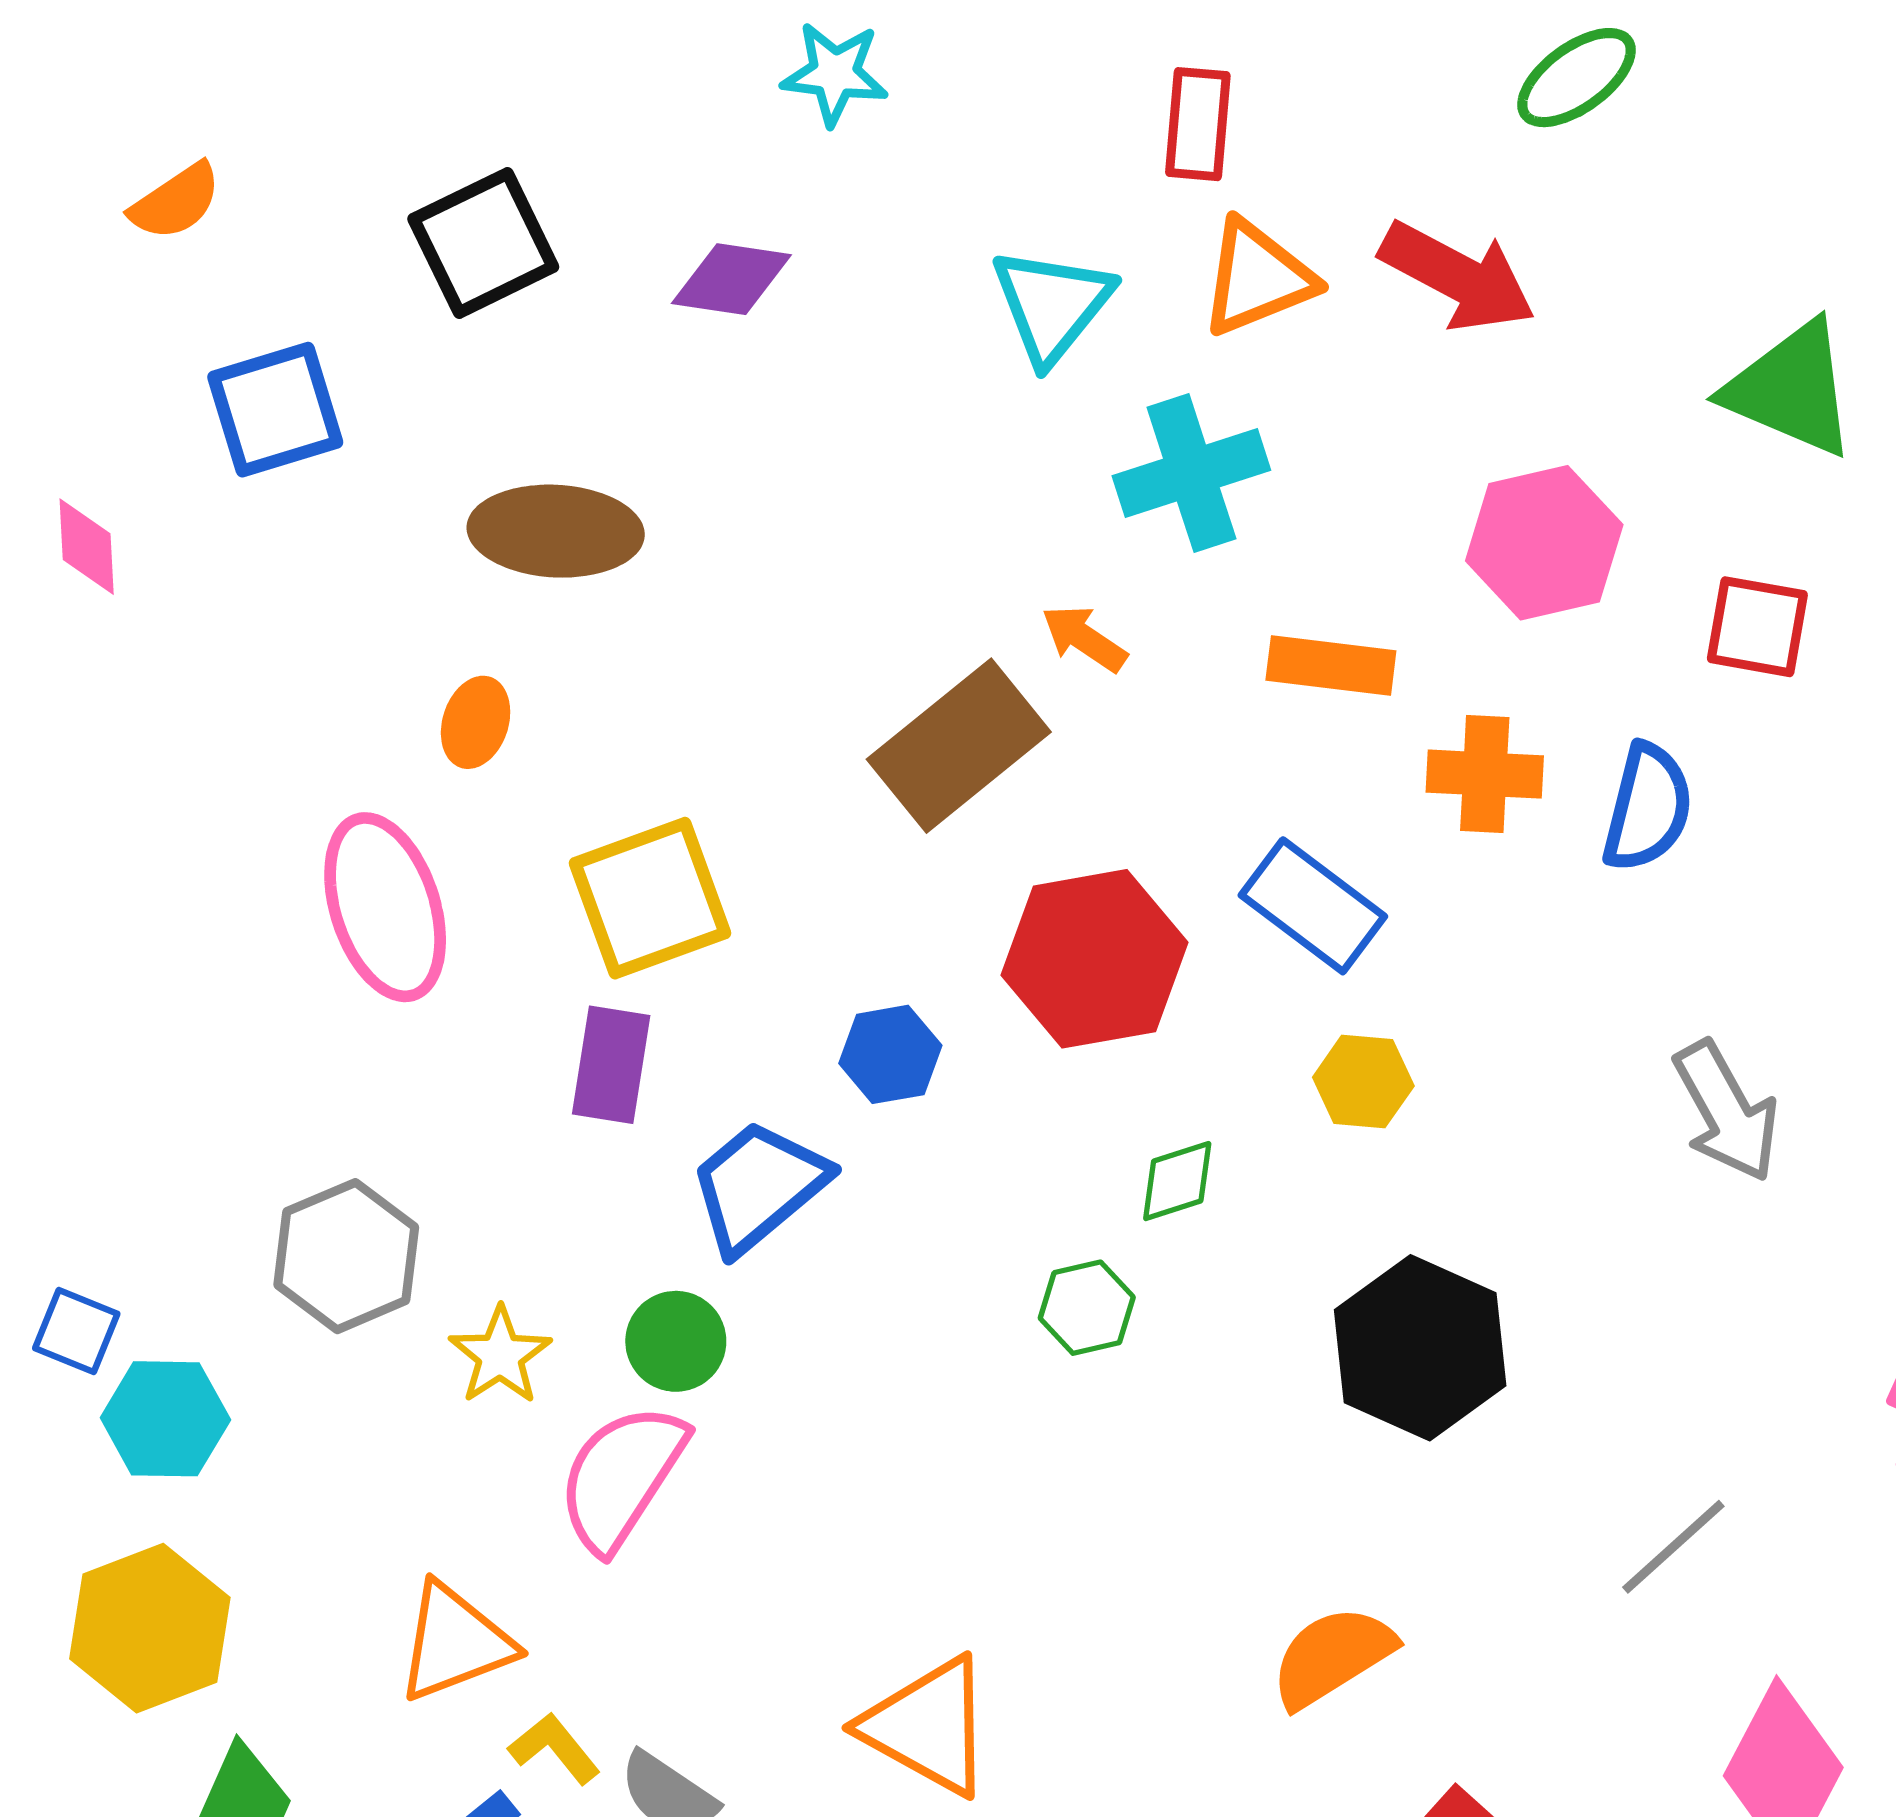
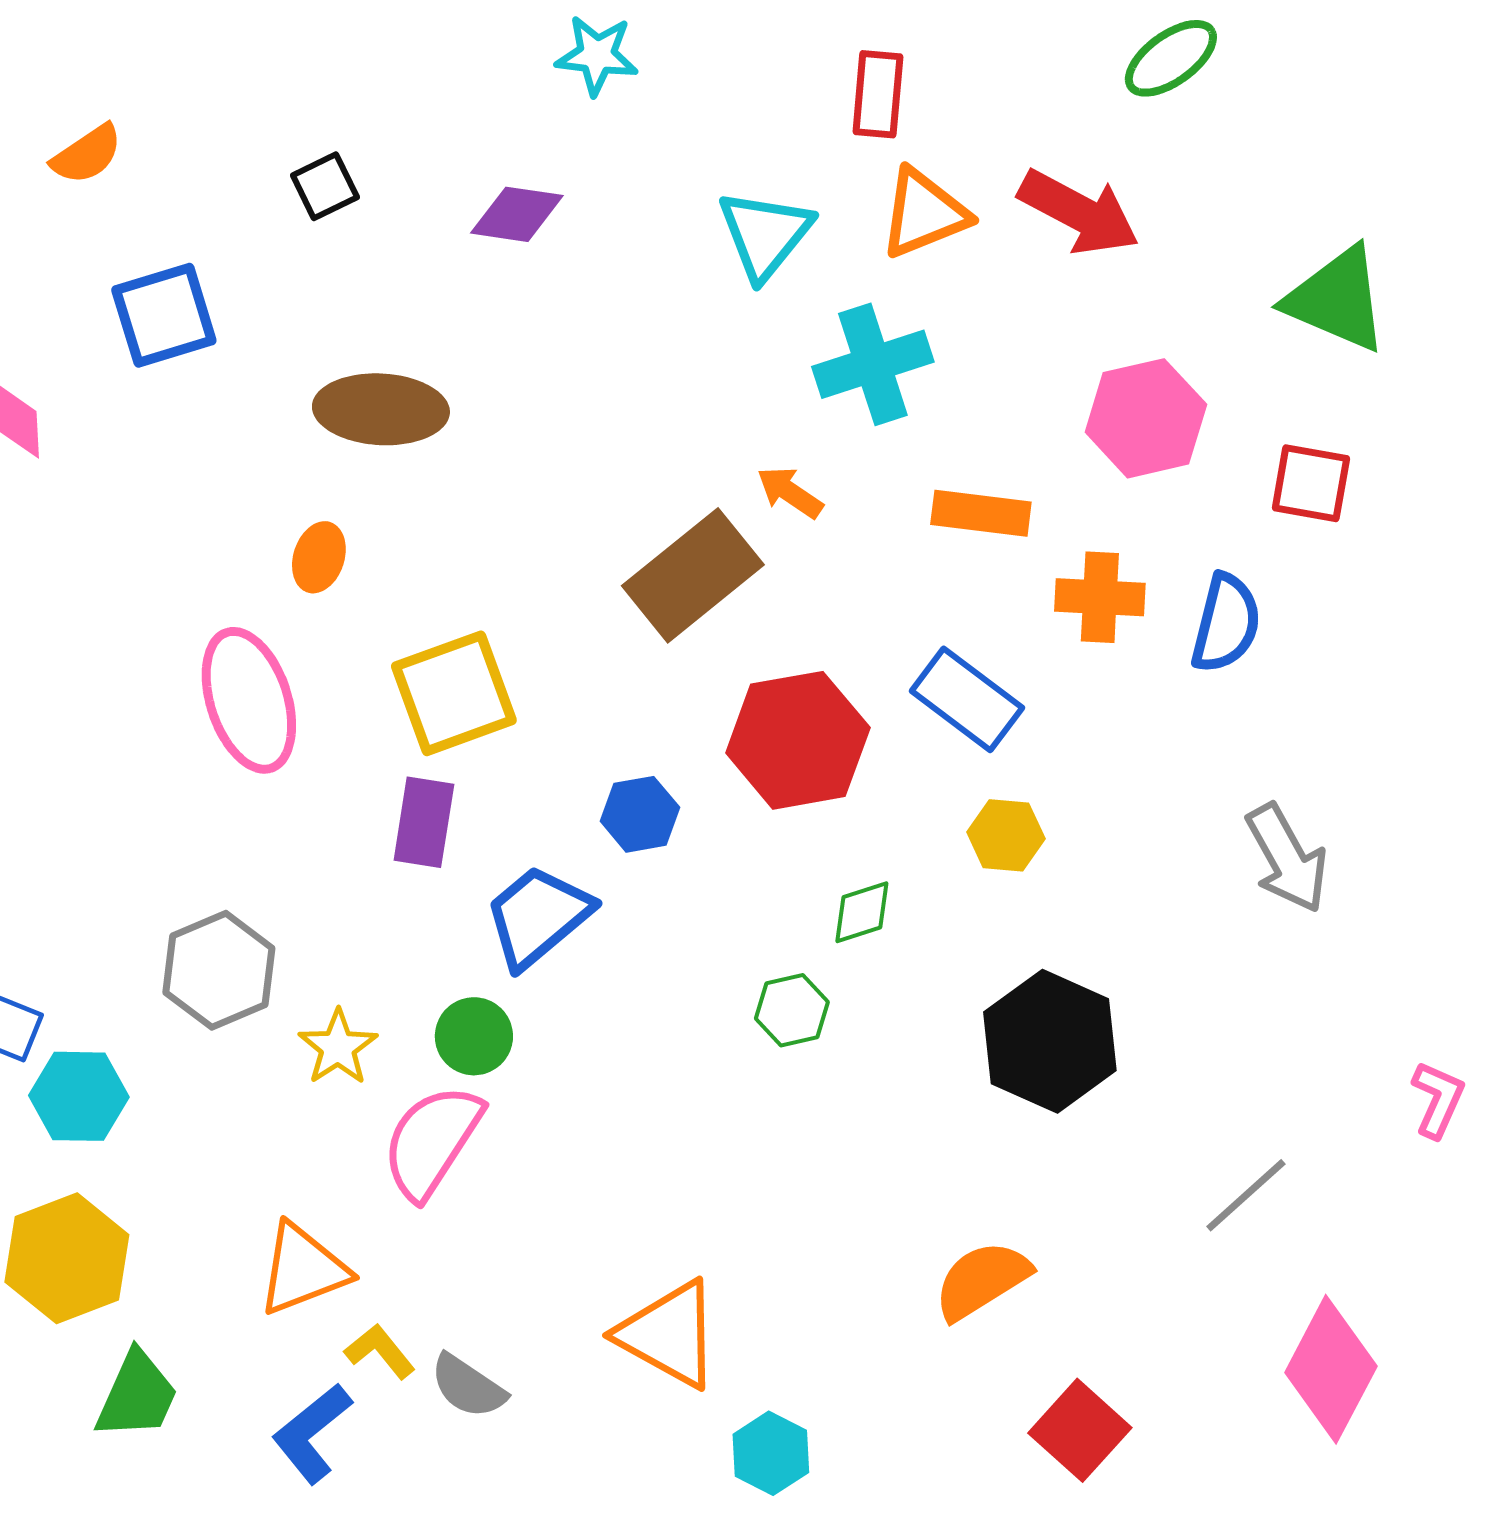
black square: (483, 243) -> (325, 186), size x0.6

